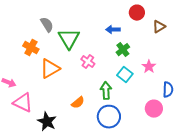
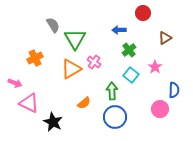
brown triangle: (159, 27) -> (165, 38), moved
orange cross: (31, 48) -> (35, 58), moved, turned 35
orange triangle: (50, 69) -> (71, 69), moved

